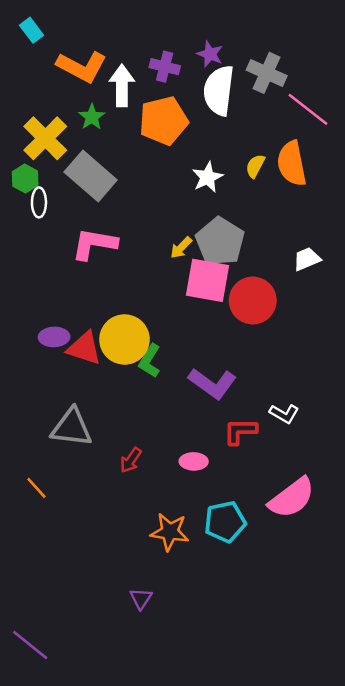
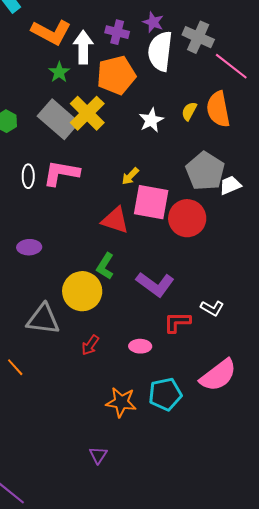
yellow cross: (45, 138) -> (87, 113), moved
white ellipse: (39, 202) -> (28, 176), moved
gray pentagon: (220, 241) -> (205, 171), moved
yellow circle: (124, 339) -> (82, 291), moved
red triangle: (84, 348) -> (115, 220), moved

